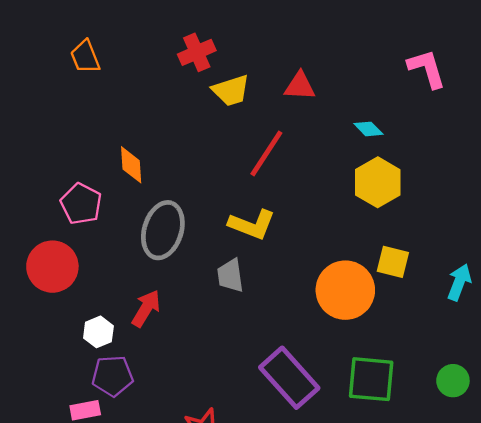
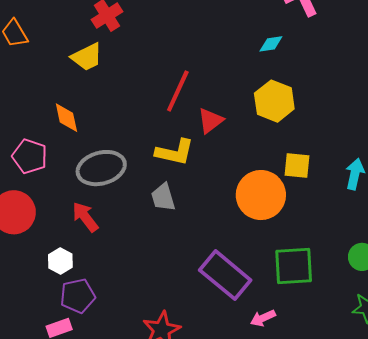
red triangle: (300, 86) -> (210, 121), moved, turned -32
yellow trapezoid: (231, 90) -> (87, 57), moved
cyan diamond: (368, 129) -> (271, 44), moved, turned -45
gray ellipse: (163, 230) -> (101, 168), turned 66
red arrow: (146, 308) -> (85, 217), moved, turned -60

